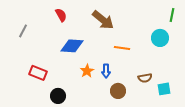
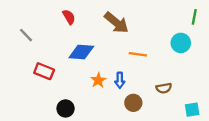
gray line: (23, 31) -> (26, 35), turned -72
red rectangle: (38, 73) -> (44, 71), moved
cyan square: (164, 89) -> (192, 110), moved

